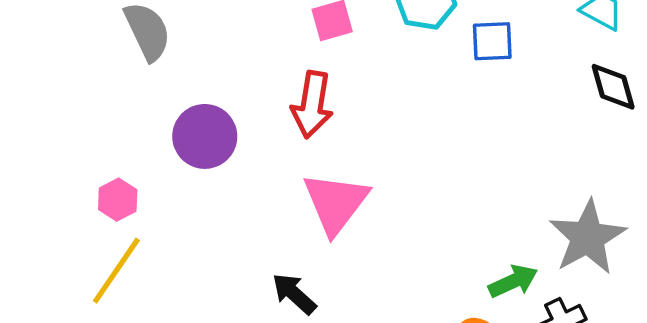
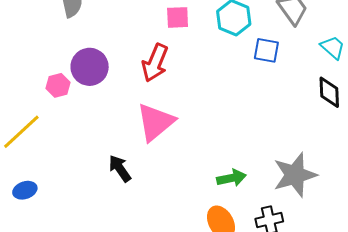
pink hexagon: (118, 200) -> (58, 85), moved
green arrow: (513, 281) -> (231, 178), moved

